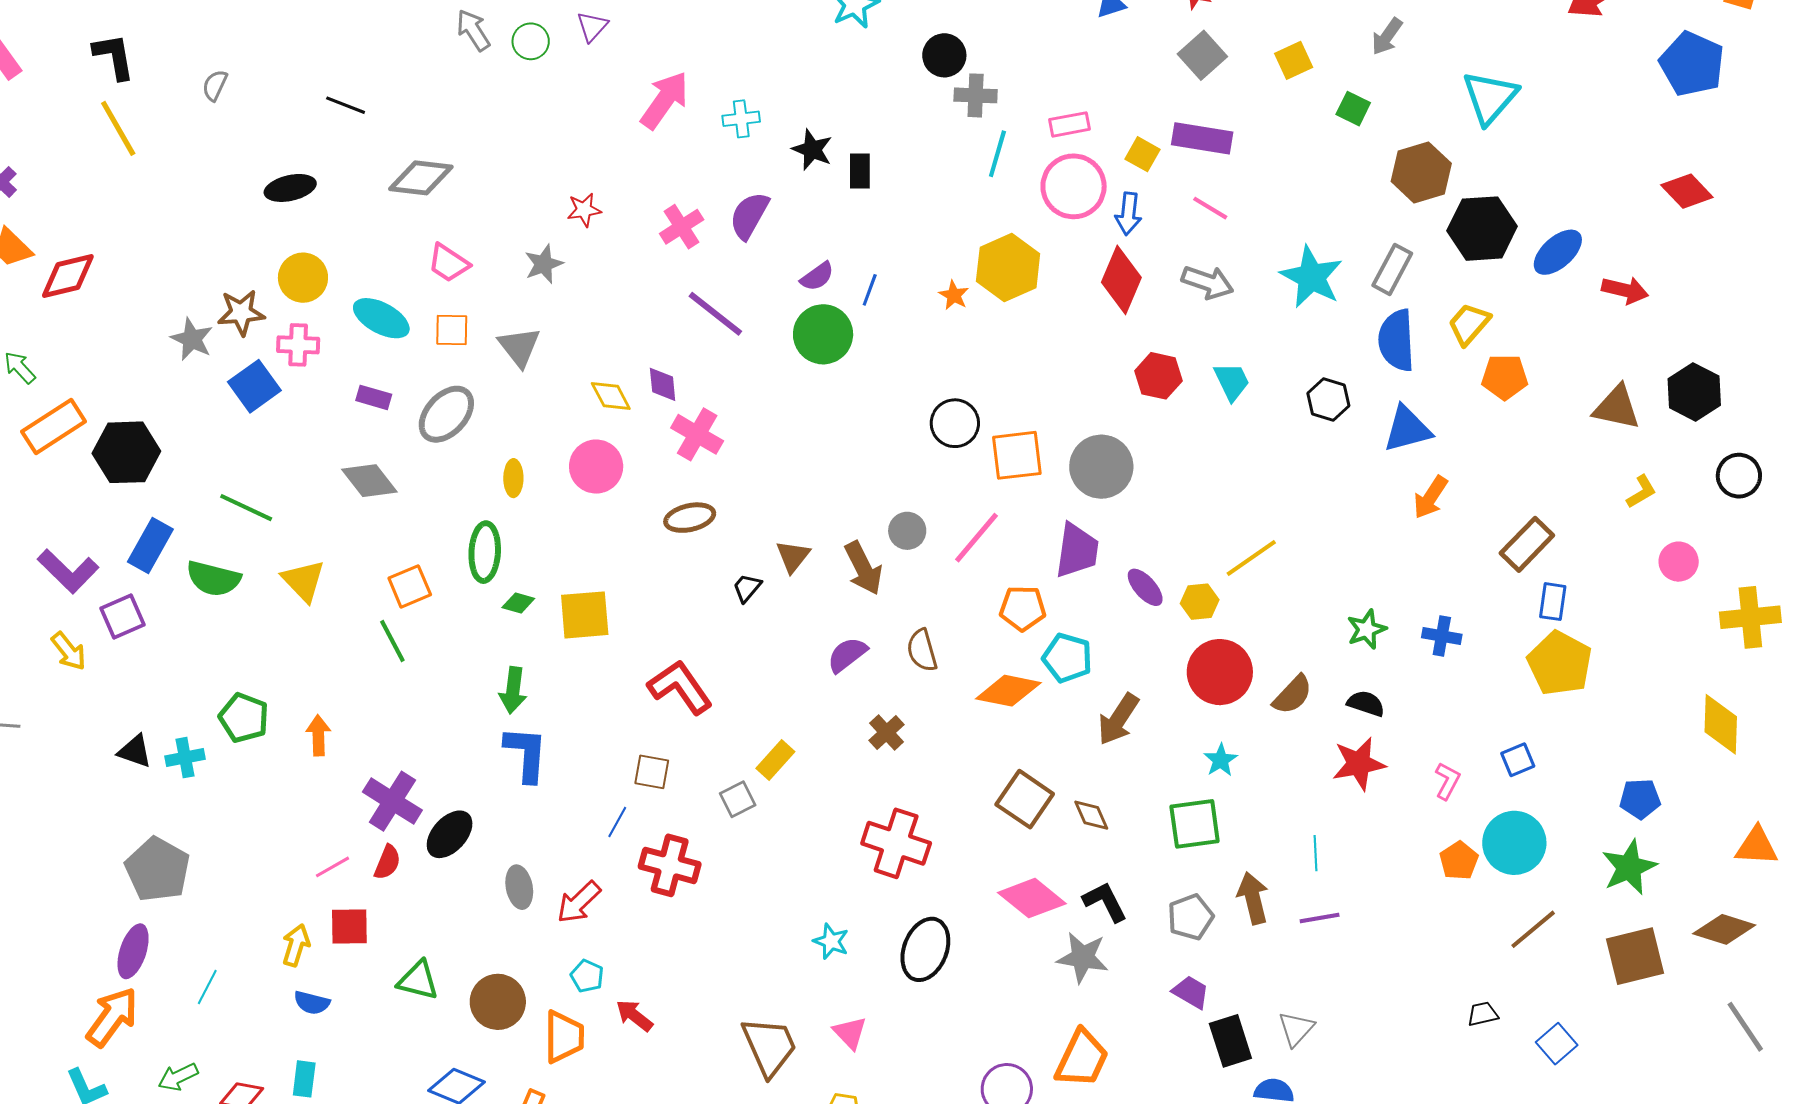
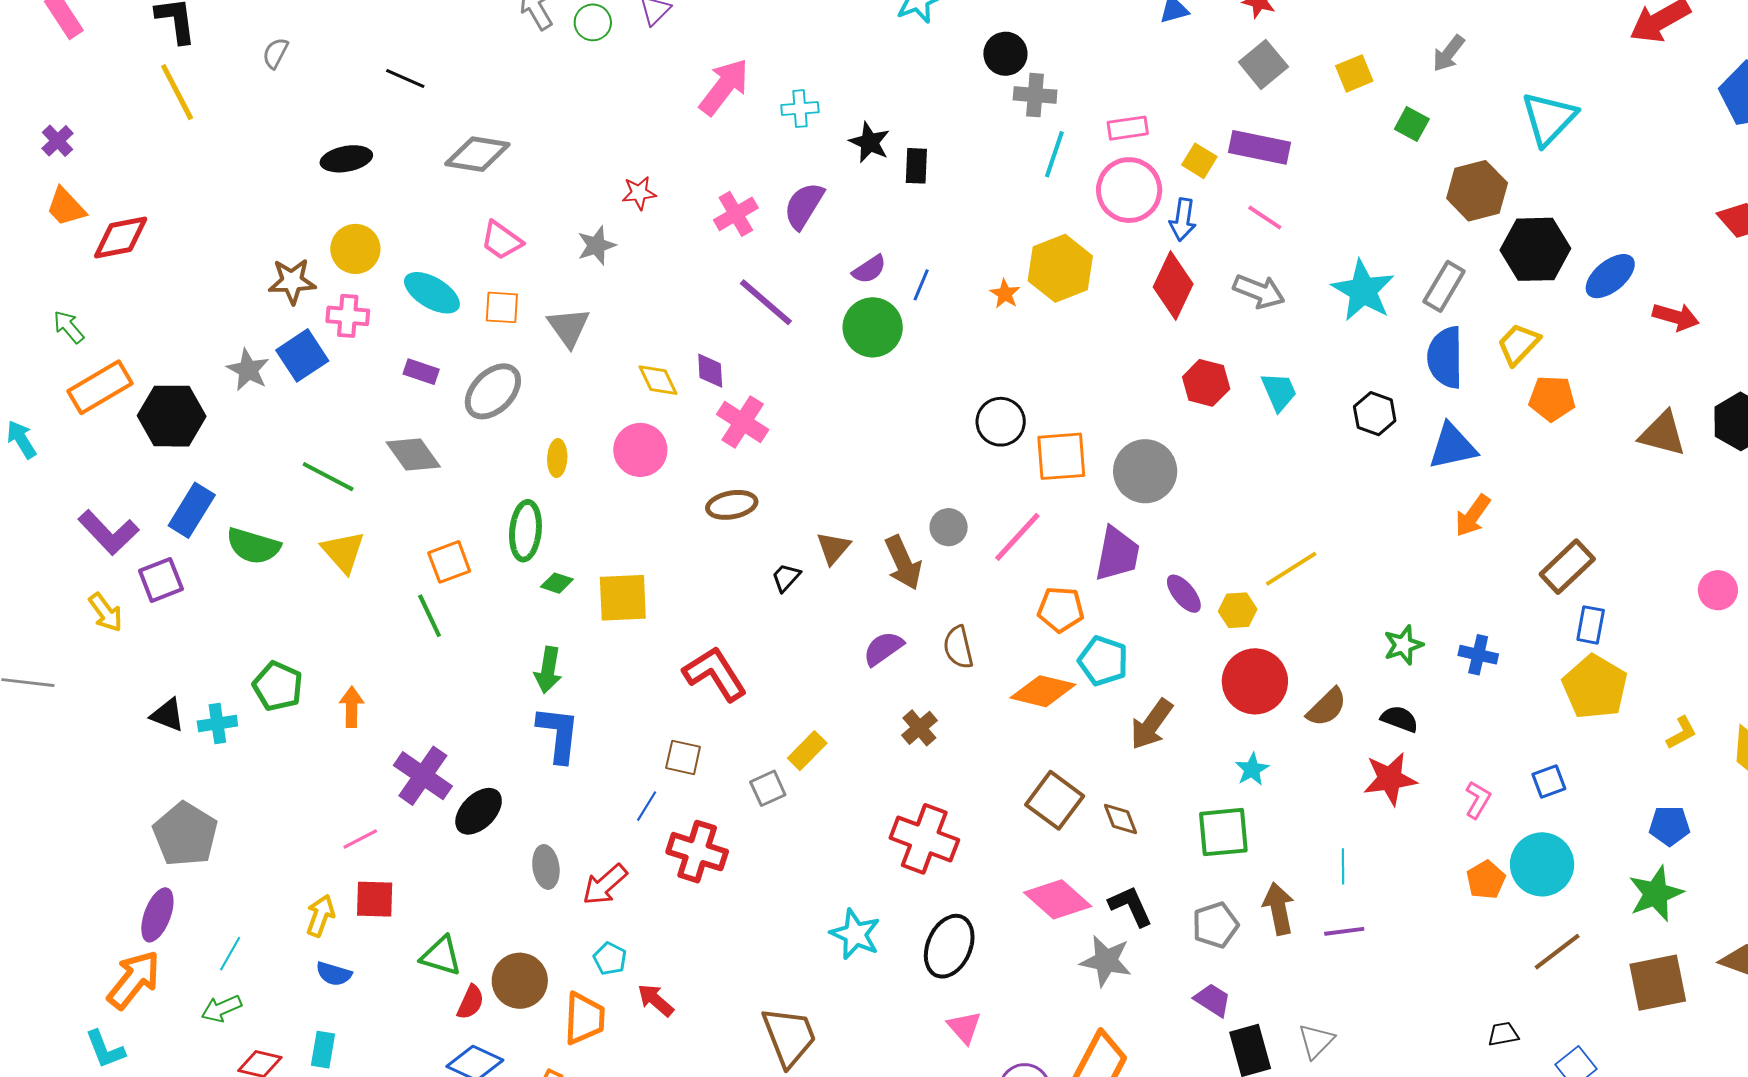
gray star: (192, 339) -> (248, 370), moved
yellow L-shape: (1641, 492) -> (1681, 733), moved
green line: (246, 508) -> (328, 477), moved
red semicircle: (387, 862) -> (471, 1002), moved
cyan star: (831, 941) -> (855, 934), size x1.4
pink triangle: (850, 1033) -> (964, 1027), moved
green arrow: (178, 1077) -> (221, 1009), moved

